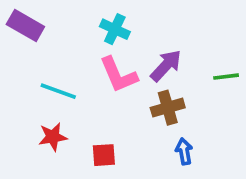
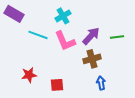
cyan cross: (115, 29) -> (63, 16), turned 35
green line: (226, 77) -> (117, 37), moved
cyan line: (58, 91) -> (38, 35), moved

